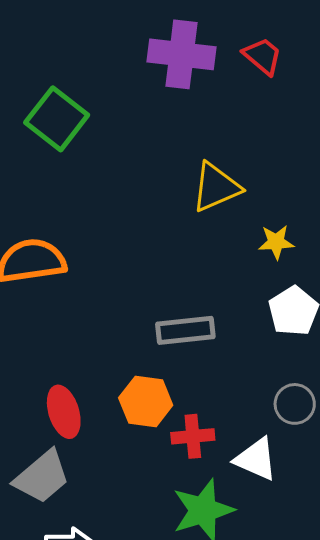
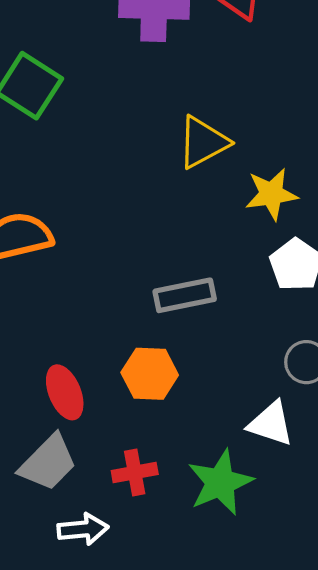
yellow star: (276, 242) -> (271, 194), size x1.4
red cross: (193, 436) -> (135, 473), moved

